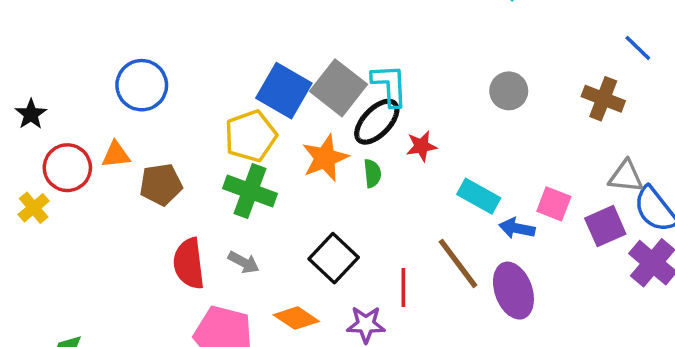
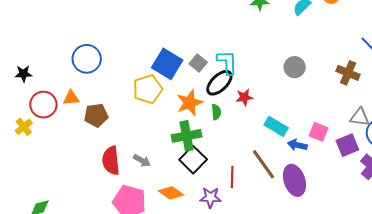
gray square: (338, 88) -> (198, 63), size x0.6
black star: (31, 114) -> (23, 74), turned 30
green cross: (250, 191) -> (187, 136), moved, turned -32

